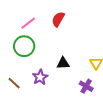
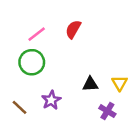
black triangle: (63, 63) -> (90, 84), moved

